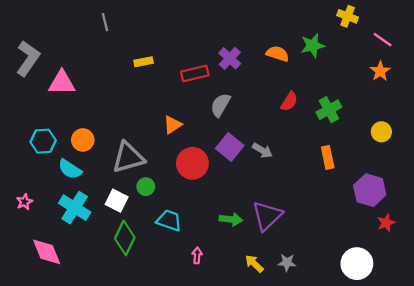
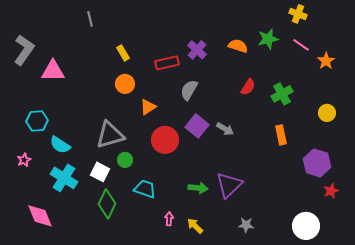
pink line: (383, 40) -> (301, 45), moved
yellow rectangle: (143, 62) -> (123, 53), turned 70
orange circle: (83, 140) -> (125, 84), moved
pink star: (24, 202) -> (24, 160), moved
yellow arrow: (254, 264) -> (195, 226), moved

